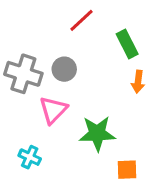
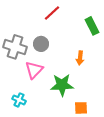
green rectangle: (127, 44) -> (92, 26), moved
orange arrow: (138, 82) -> (80, 58), moved

